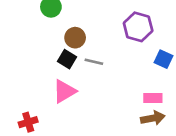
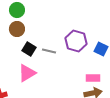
purple hexagon: (138, 27) -> (76, 41), moved
brown circle: (75, 38) -> (17, 29), moved

